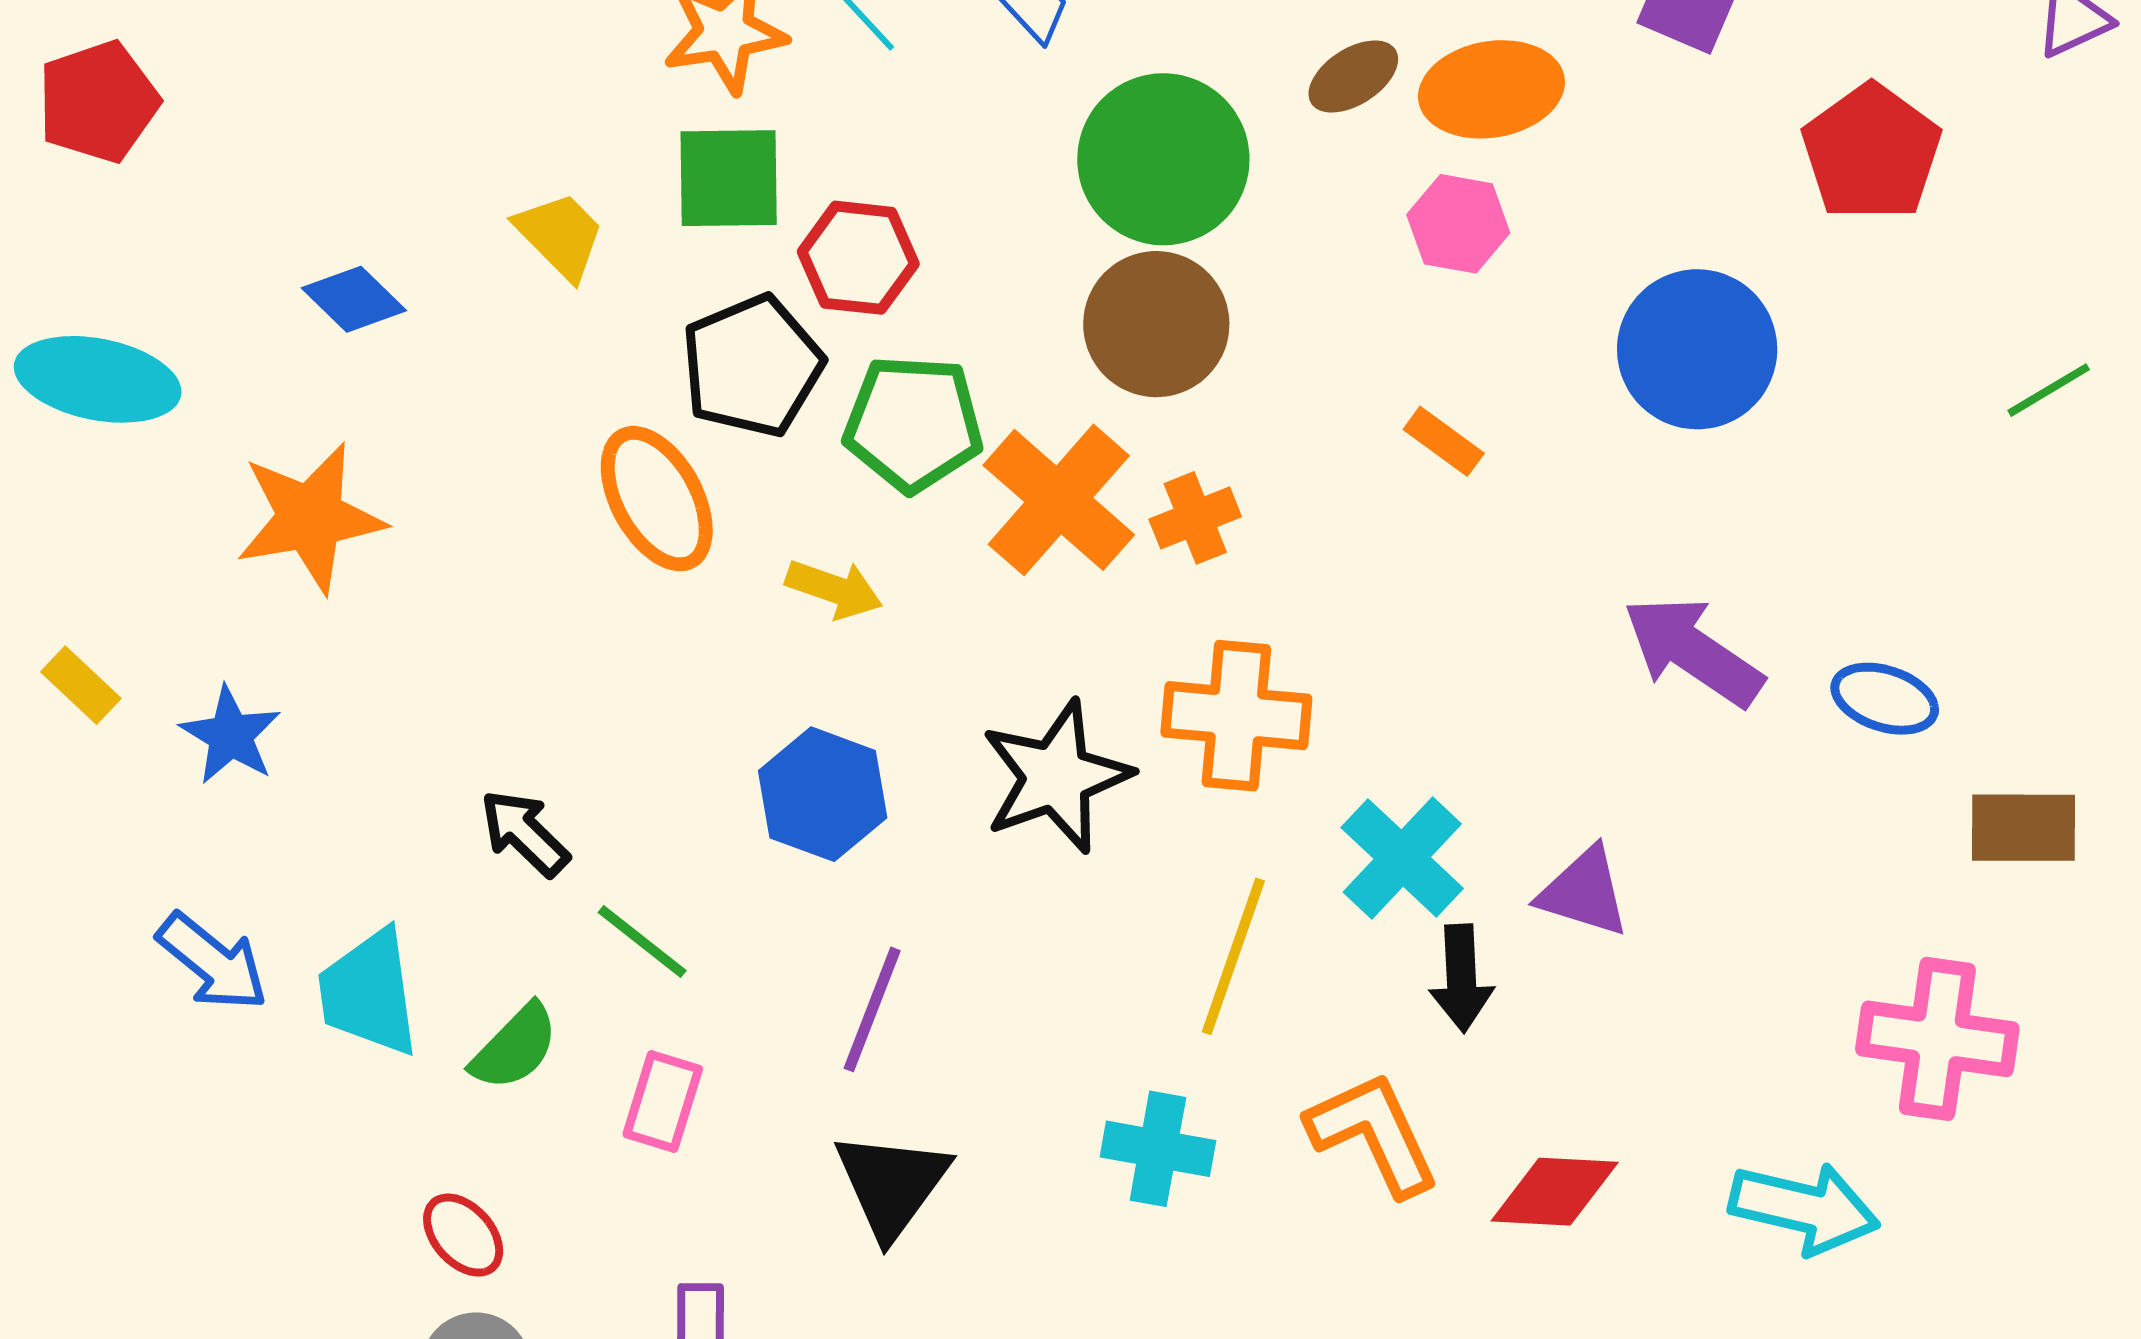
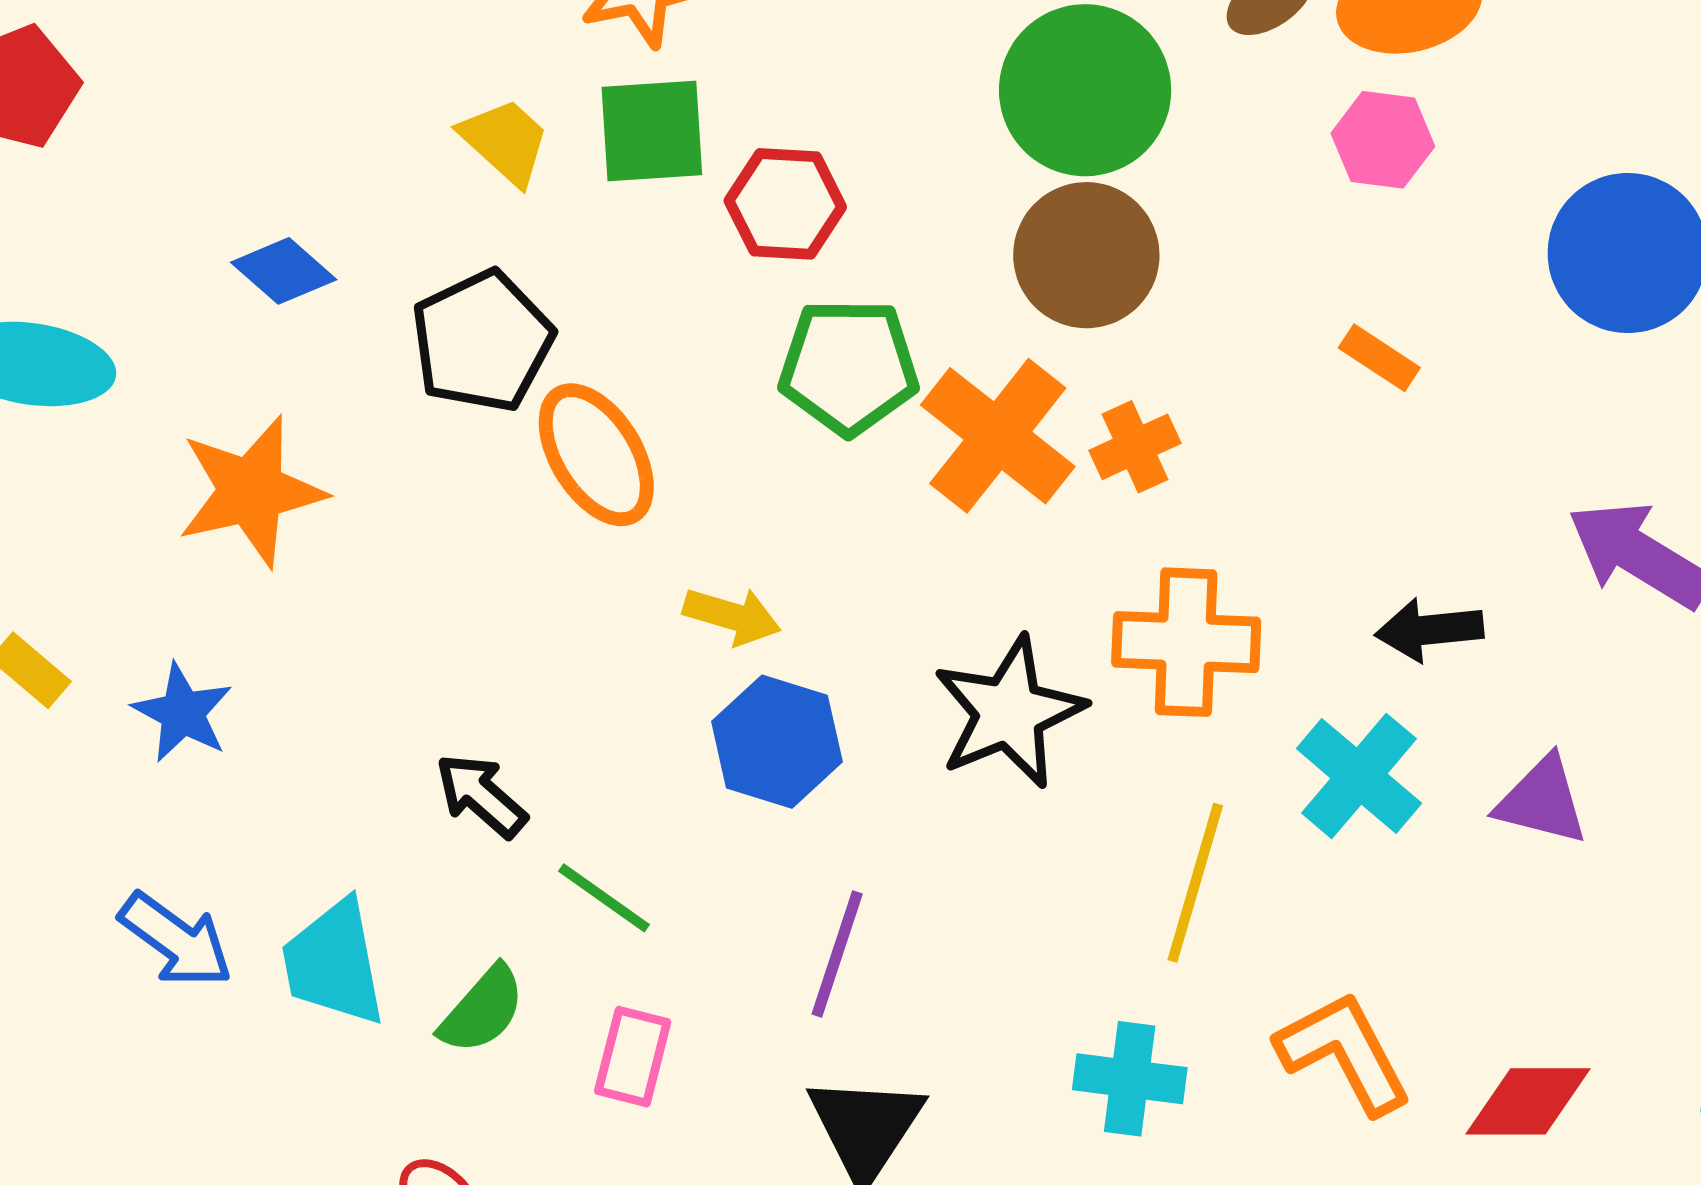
yellow trapezoid: (560, 235) -> (505, 141), moved
black pentagon: (752, 366) -> (482, 341), moved
yellow arrow: (834, 589) -> (732, 616), moved
black arrow: (1461, 978) -> (1429, 630), moved, turned 90

